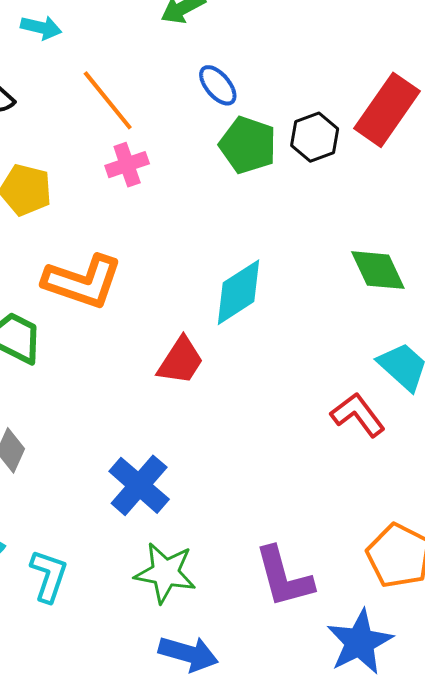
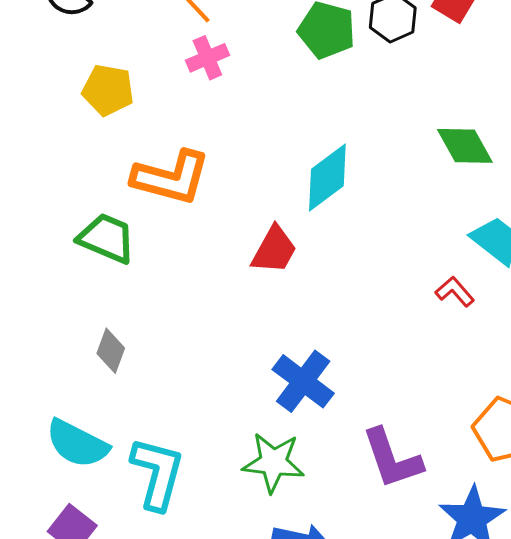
red L-shape: (358, 415) -> (455, 292), size x0.7
blue cross: (139, 485) -> (303, 381), moved
cyan L-shape: (49, 576) -> (157, 473), size x1.4

